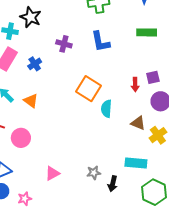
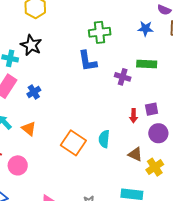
blue L-shape: (100, 42) -> (88, 61), moved
purple cross: (64, 44) -> (123, 77), moved
orange square: (88, 89) -> (73, 143), moved

